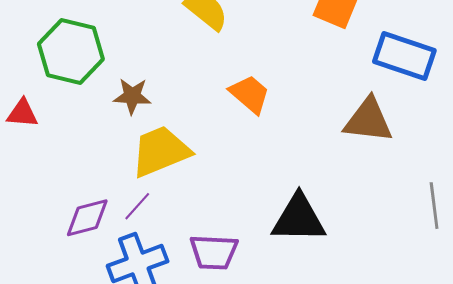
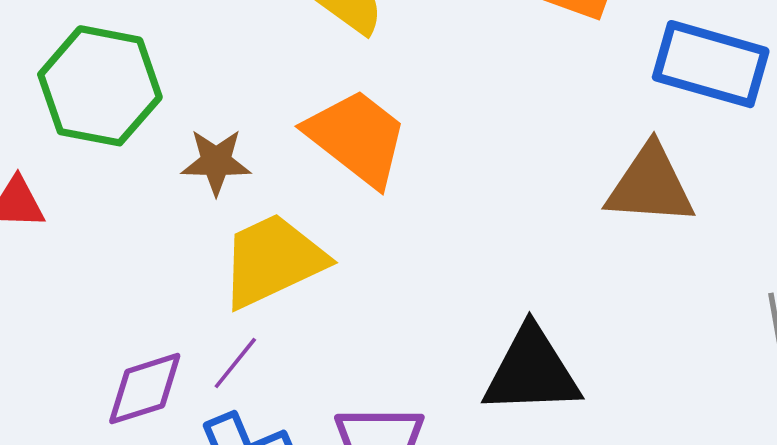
orange trapezoid: (250, 94) -> (357, 137), moved, size x1.4

